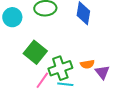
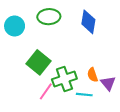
orange semicircle: (87, 64) -> (93, 75), turned 80
cyan line: (65, 84) -> (84, 95), moved

